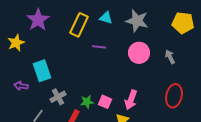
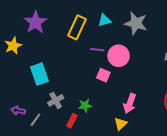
cyan triangle: (106, 18) -> (104, 20), turned -32
pink circle: (139, 53) -> (119, 56), moved
purple arrow: (21, 86) -> (18, 111), moved
pink square: (105, 102) -> (103, 75), moved

